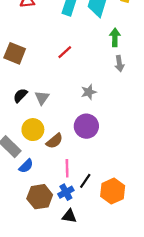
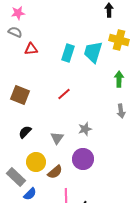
green arrow: (115, 37) -> (119, 79), moved
gray arrow: (119, 64) -> (121, 111), moved
gray triangle: (42, 98) -> (57, 138), moved

